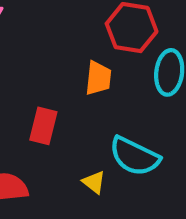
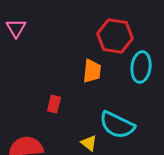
red rectangle: (43, 126) -> (54, 104), size x0.7

